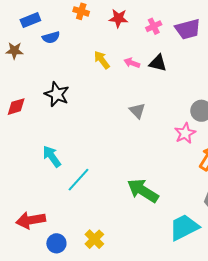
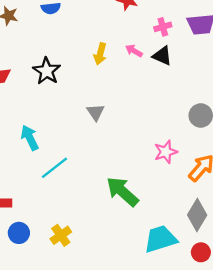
pink cross: (154, 26) -> (163, 27), moved
yellow arrow: (102, 60) -> (100, 54), moved, turned -138
gray triangle: (137, 111) -> (95, 112), moved
pink star: (185, 133) -> (166, 152), moved

